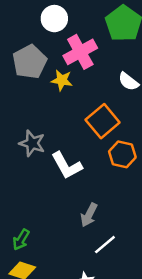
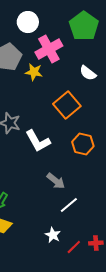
orange hexagon: (122, 154) -> (83, 144), moved
gray arrow: (89, 215) -> (56, 181), turned -78

